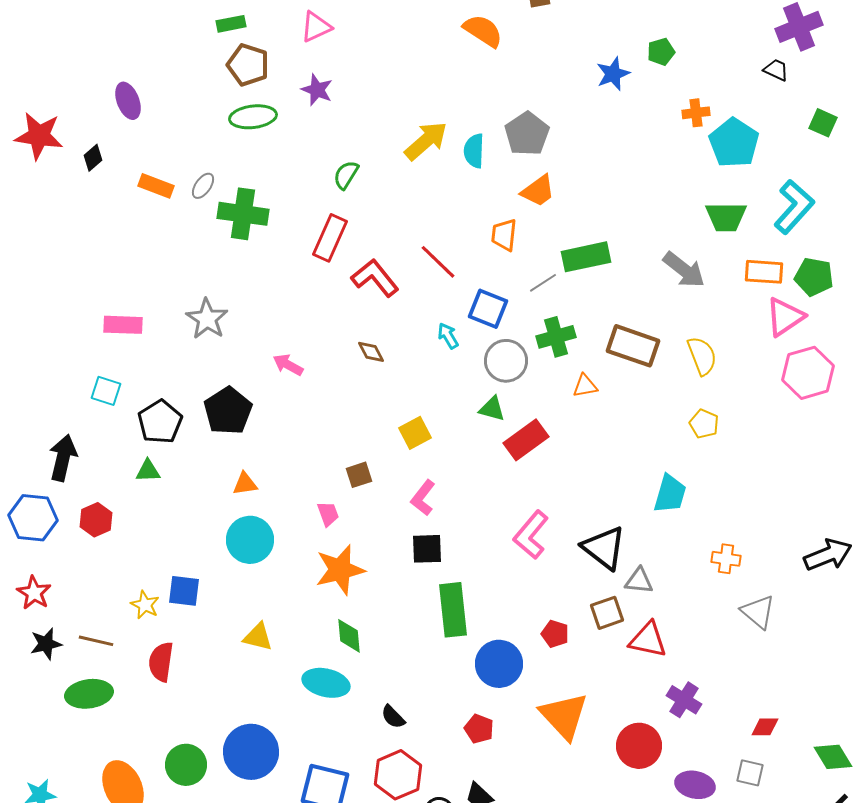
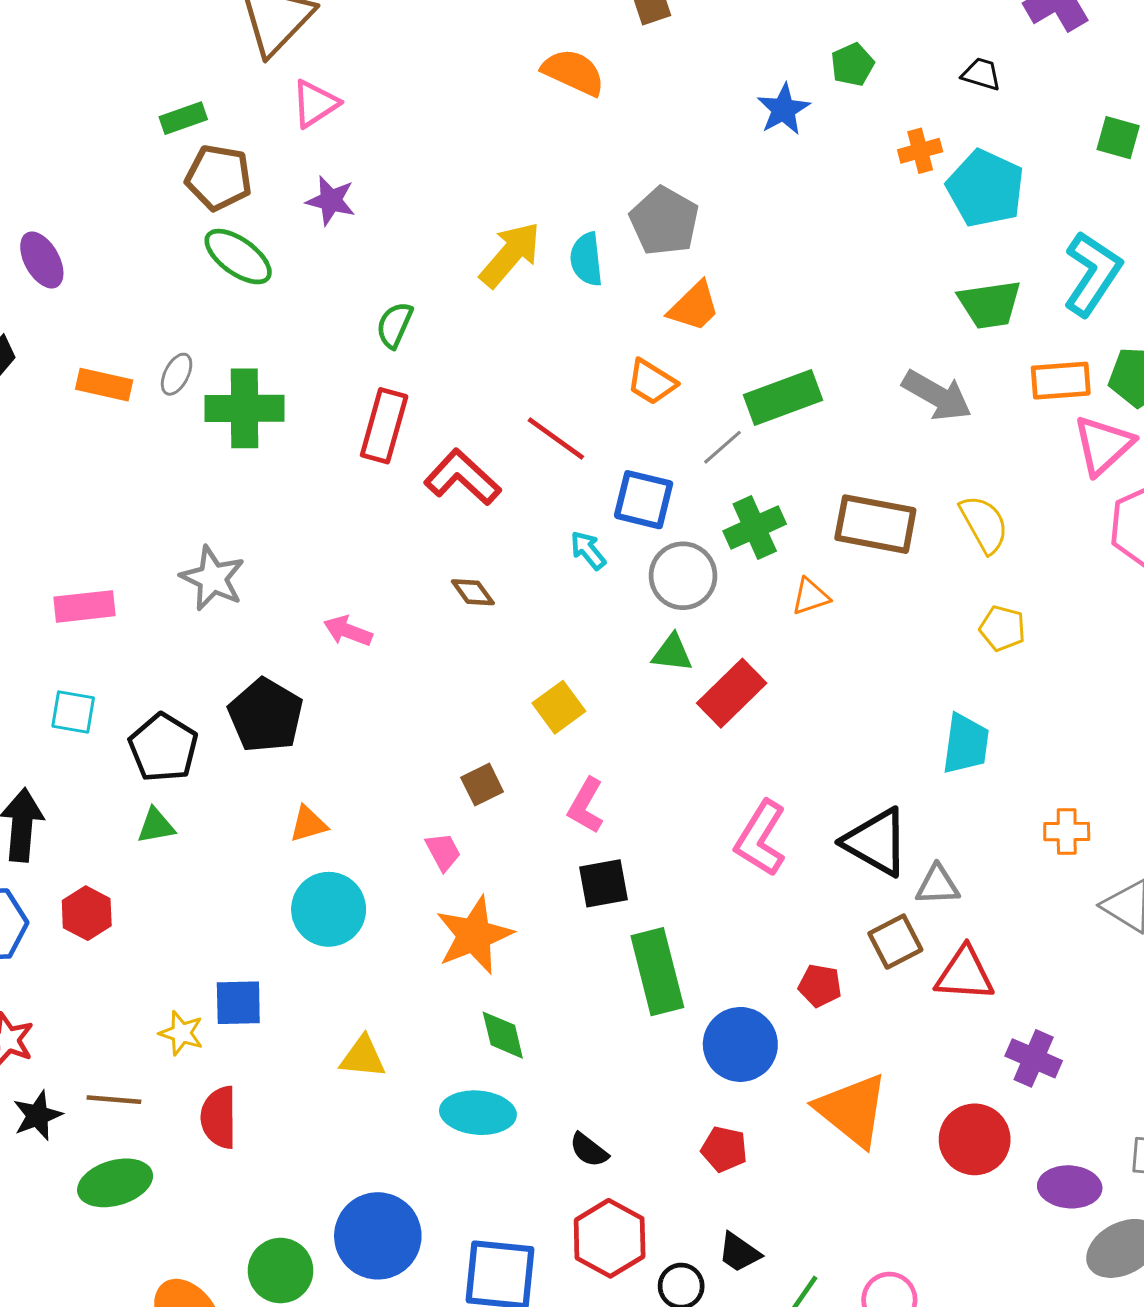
black trapezoid: (776, 70) -> (981, 74), moved
green ellipse: (253, 117) -> (238, 257), turned 51
orange trapezoid: (504, 235) -> (652, 382), turned -56

